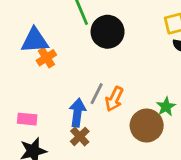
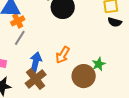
gray line: (97, 94) -> (20, 38), moved
brown cross: (80, 136) -> (36, 79), size x1.5

